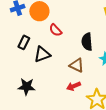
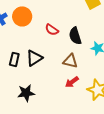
red semicircle: (55, 30) -> (52, 30), moved
black rectangle: (24, 42) -> (14, 59), moved

